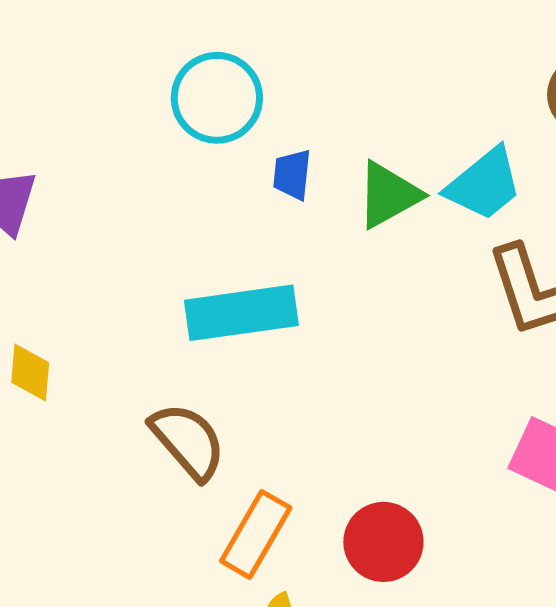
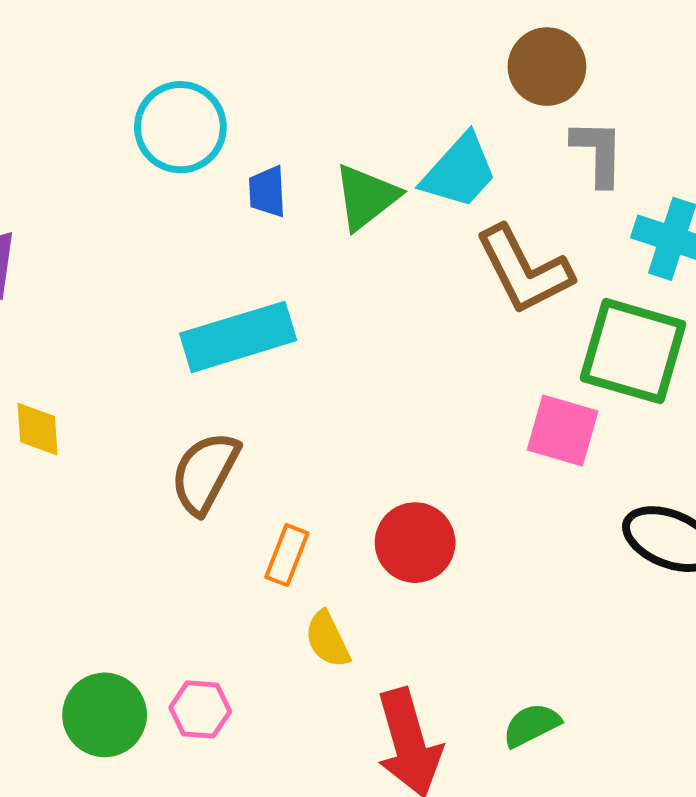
brown semicircle: (188, 441) -> (205, 473), turned -102
orange rectangle: (256, 534) -> (287, 555), size x0.7

